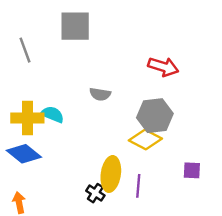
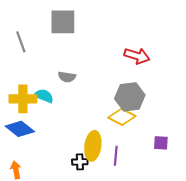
gray semicircle: (100, 94) -> (67, 77), moved
black cross: (95, 193) -> (80, 162), turned -35

